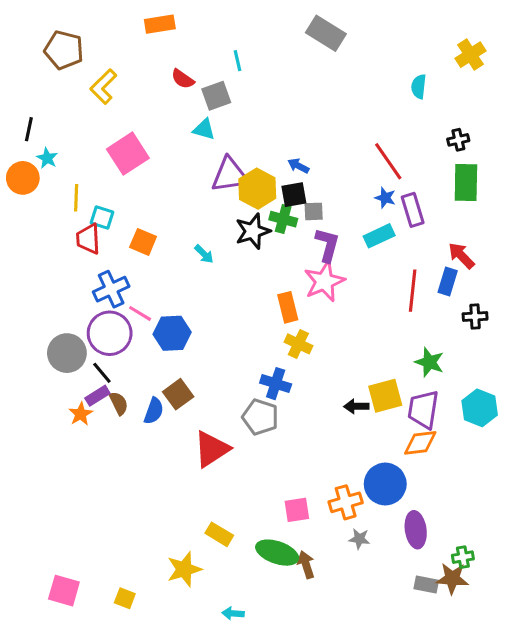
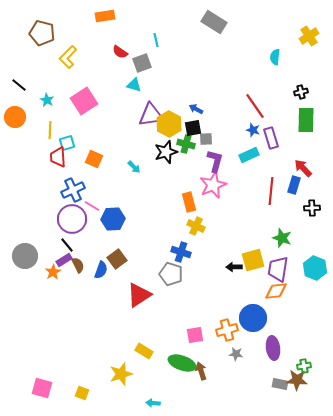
black line: (29, 129) -> (19, 85), turned -63
cyan star: (47, 158) -> (47, 100), moved
cyan square: (102, 218) -> (67, 143), turned -35
gray circle: (67, 353) -> (25, 256), moved

